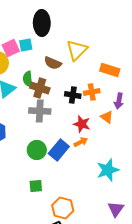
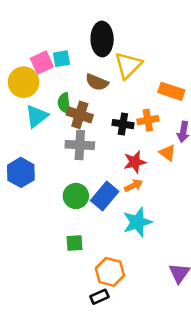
black ellipse: (42, 23) -> (102, 39), moved
red star: (82, 124) -> (135, 162), turned -30
cyan star: (108, 170) -> (137, 222), moved

